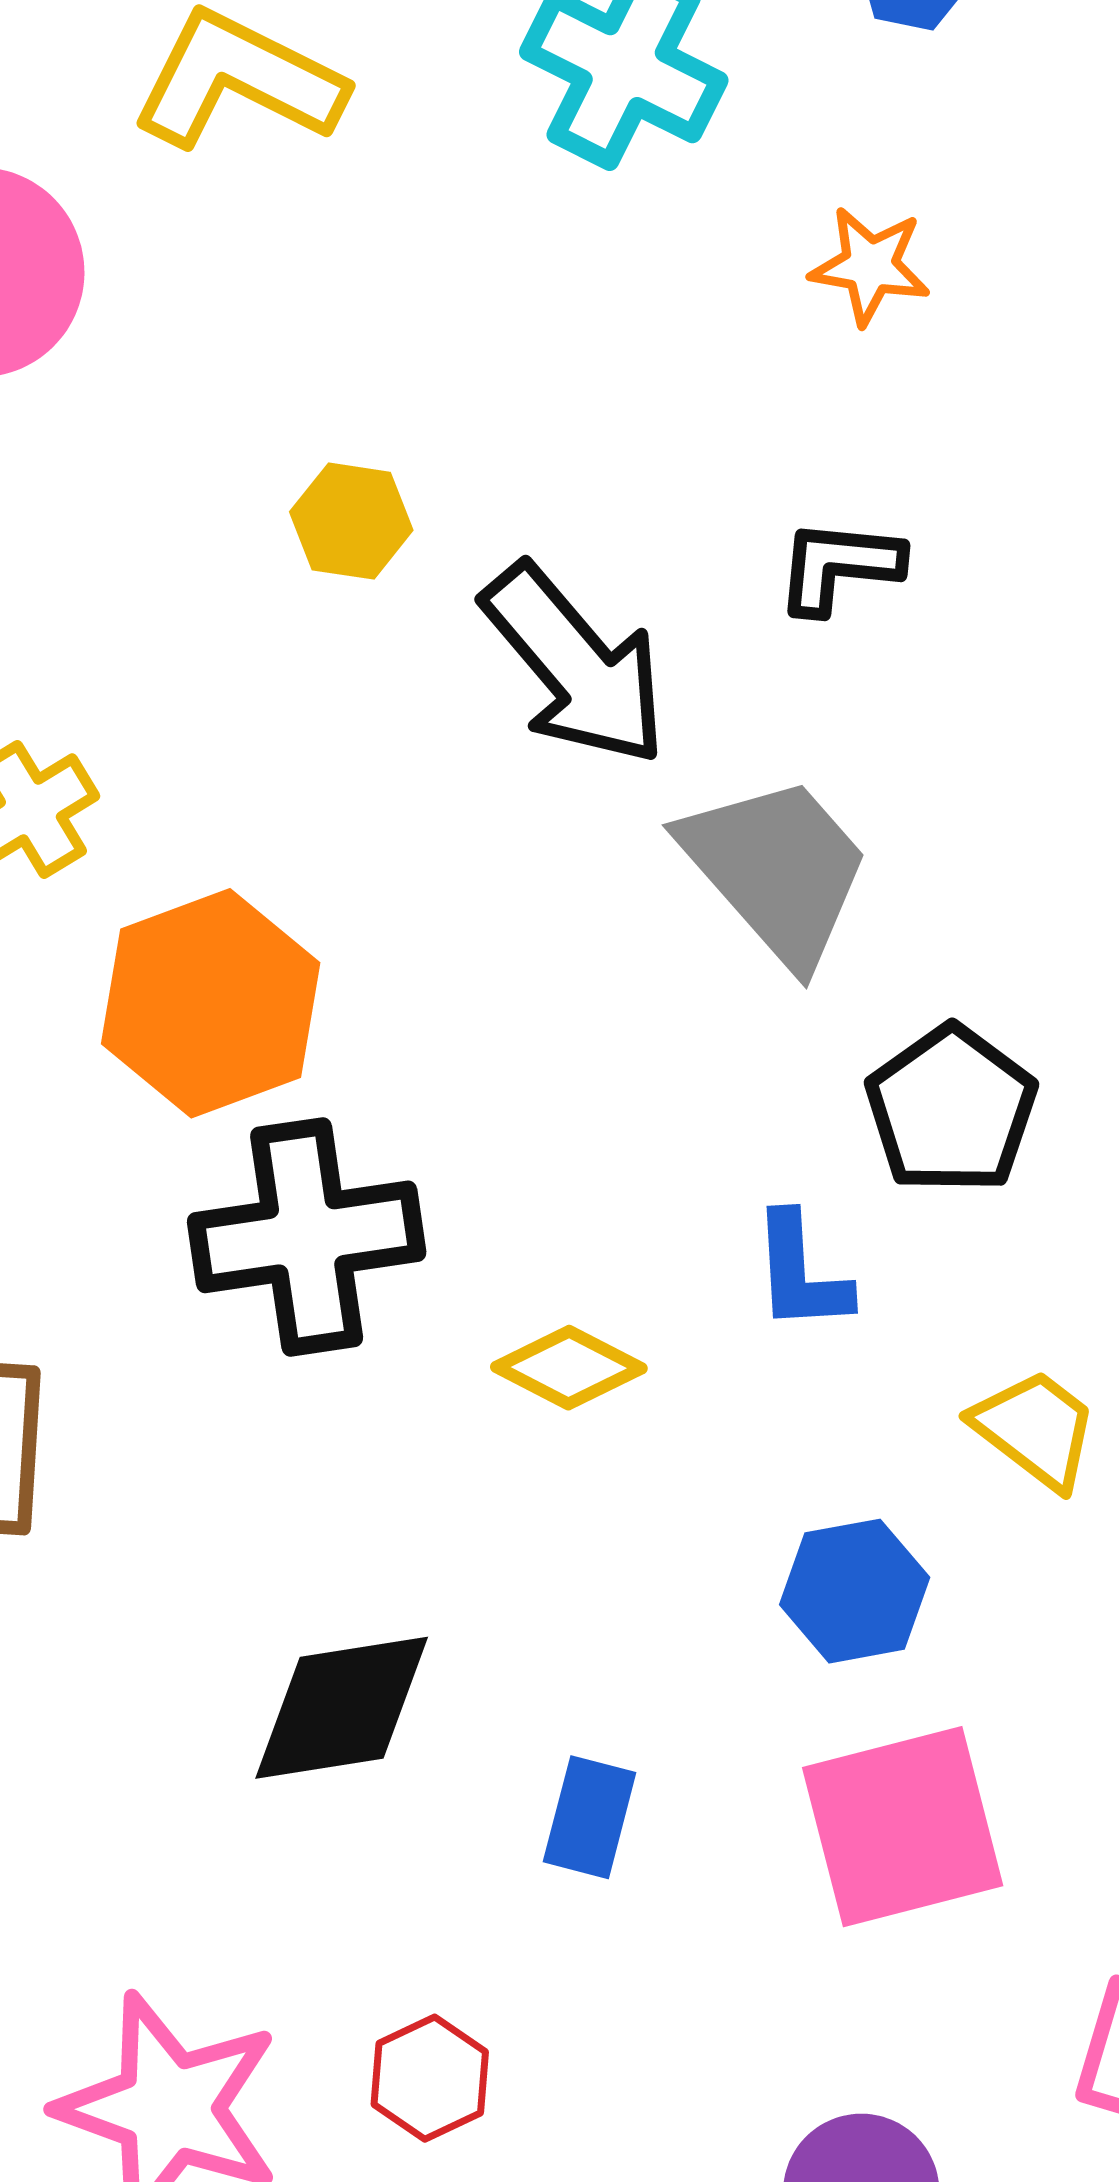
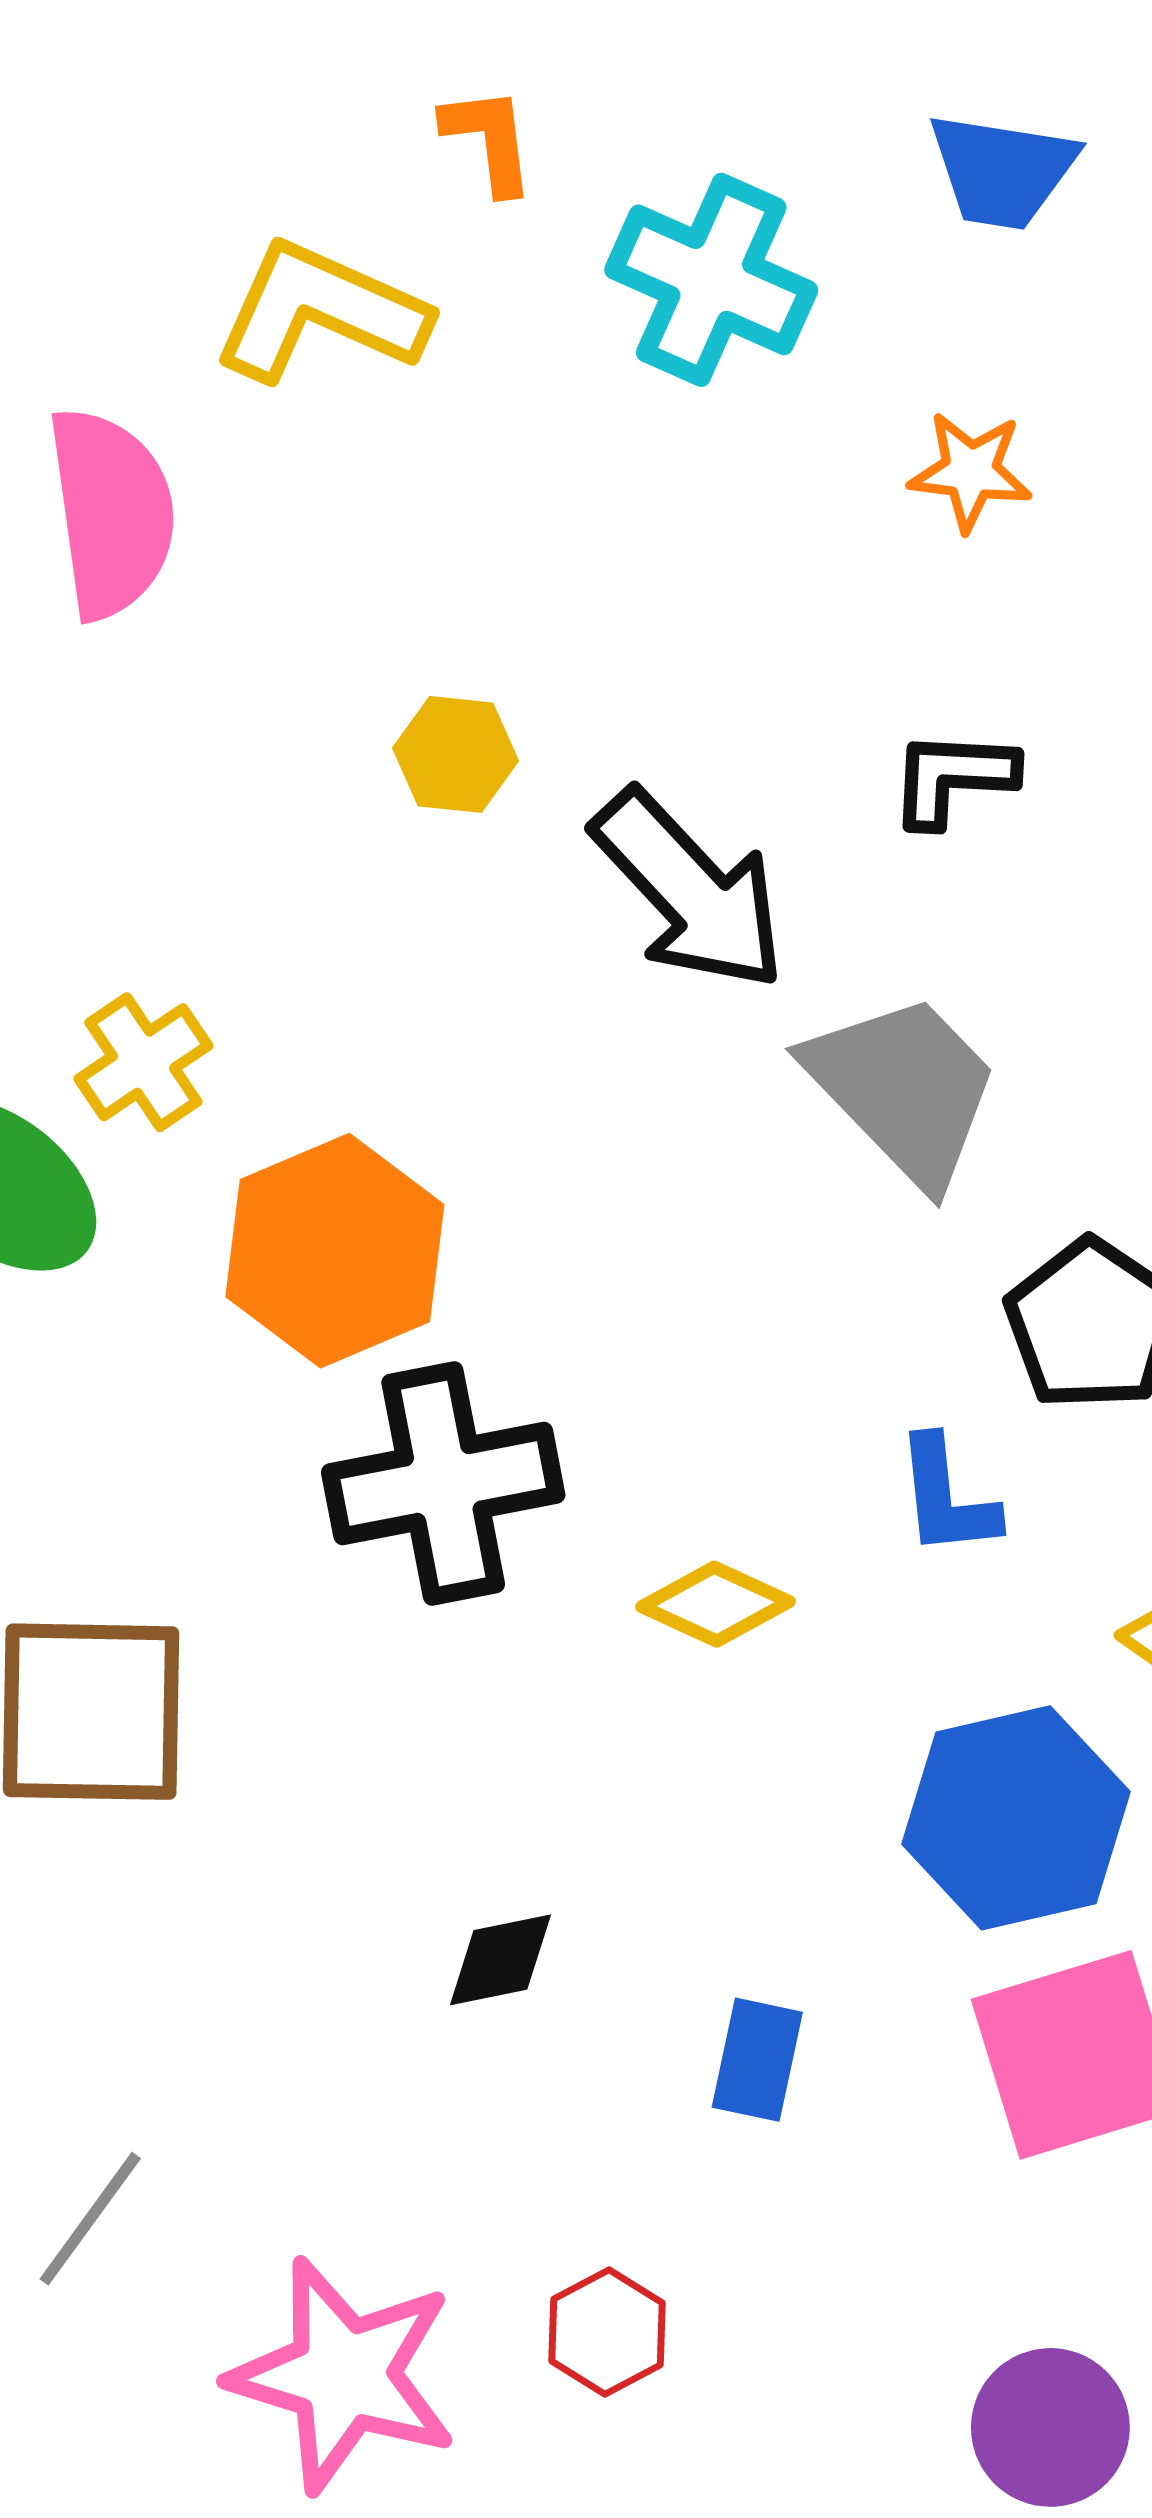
blue hexagon: (855, 1591) -> (1016, 1818), size x1.5
black diamond: (342, 1708) -> (500, 1960), size x0.6

